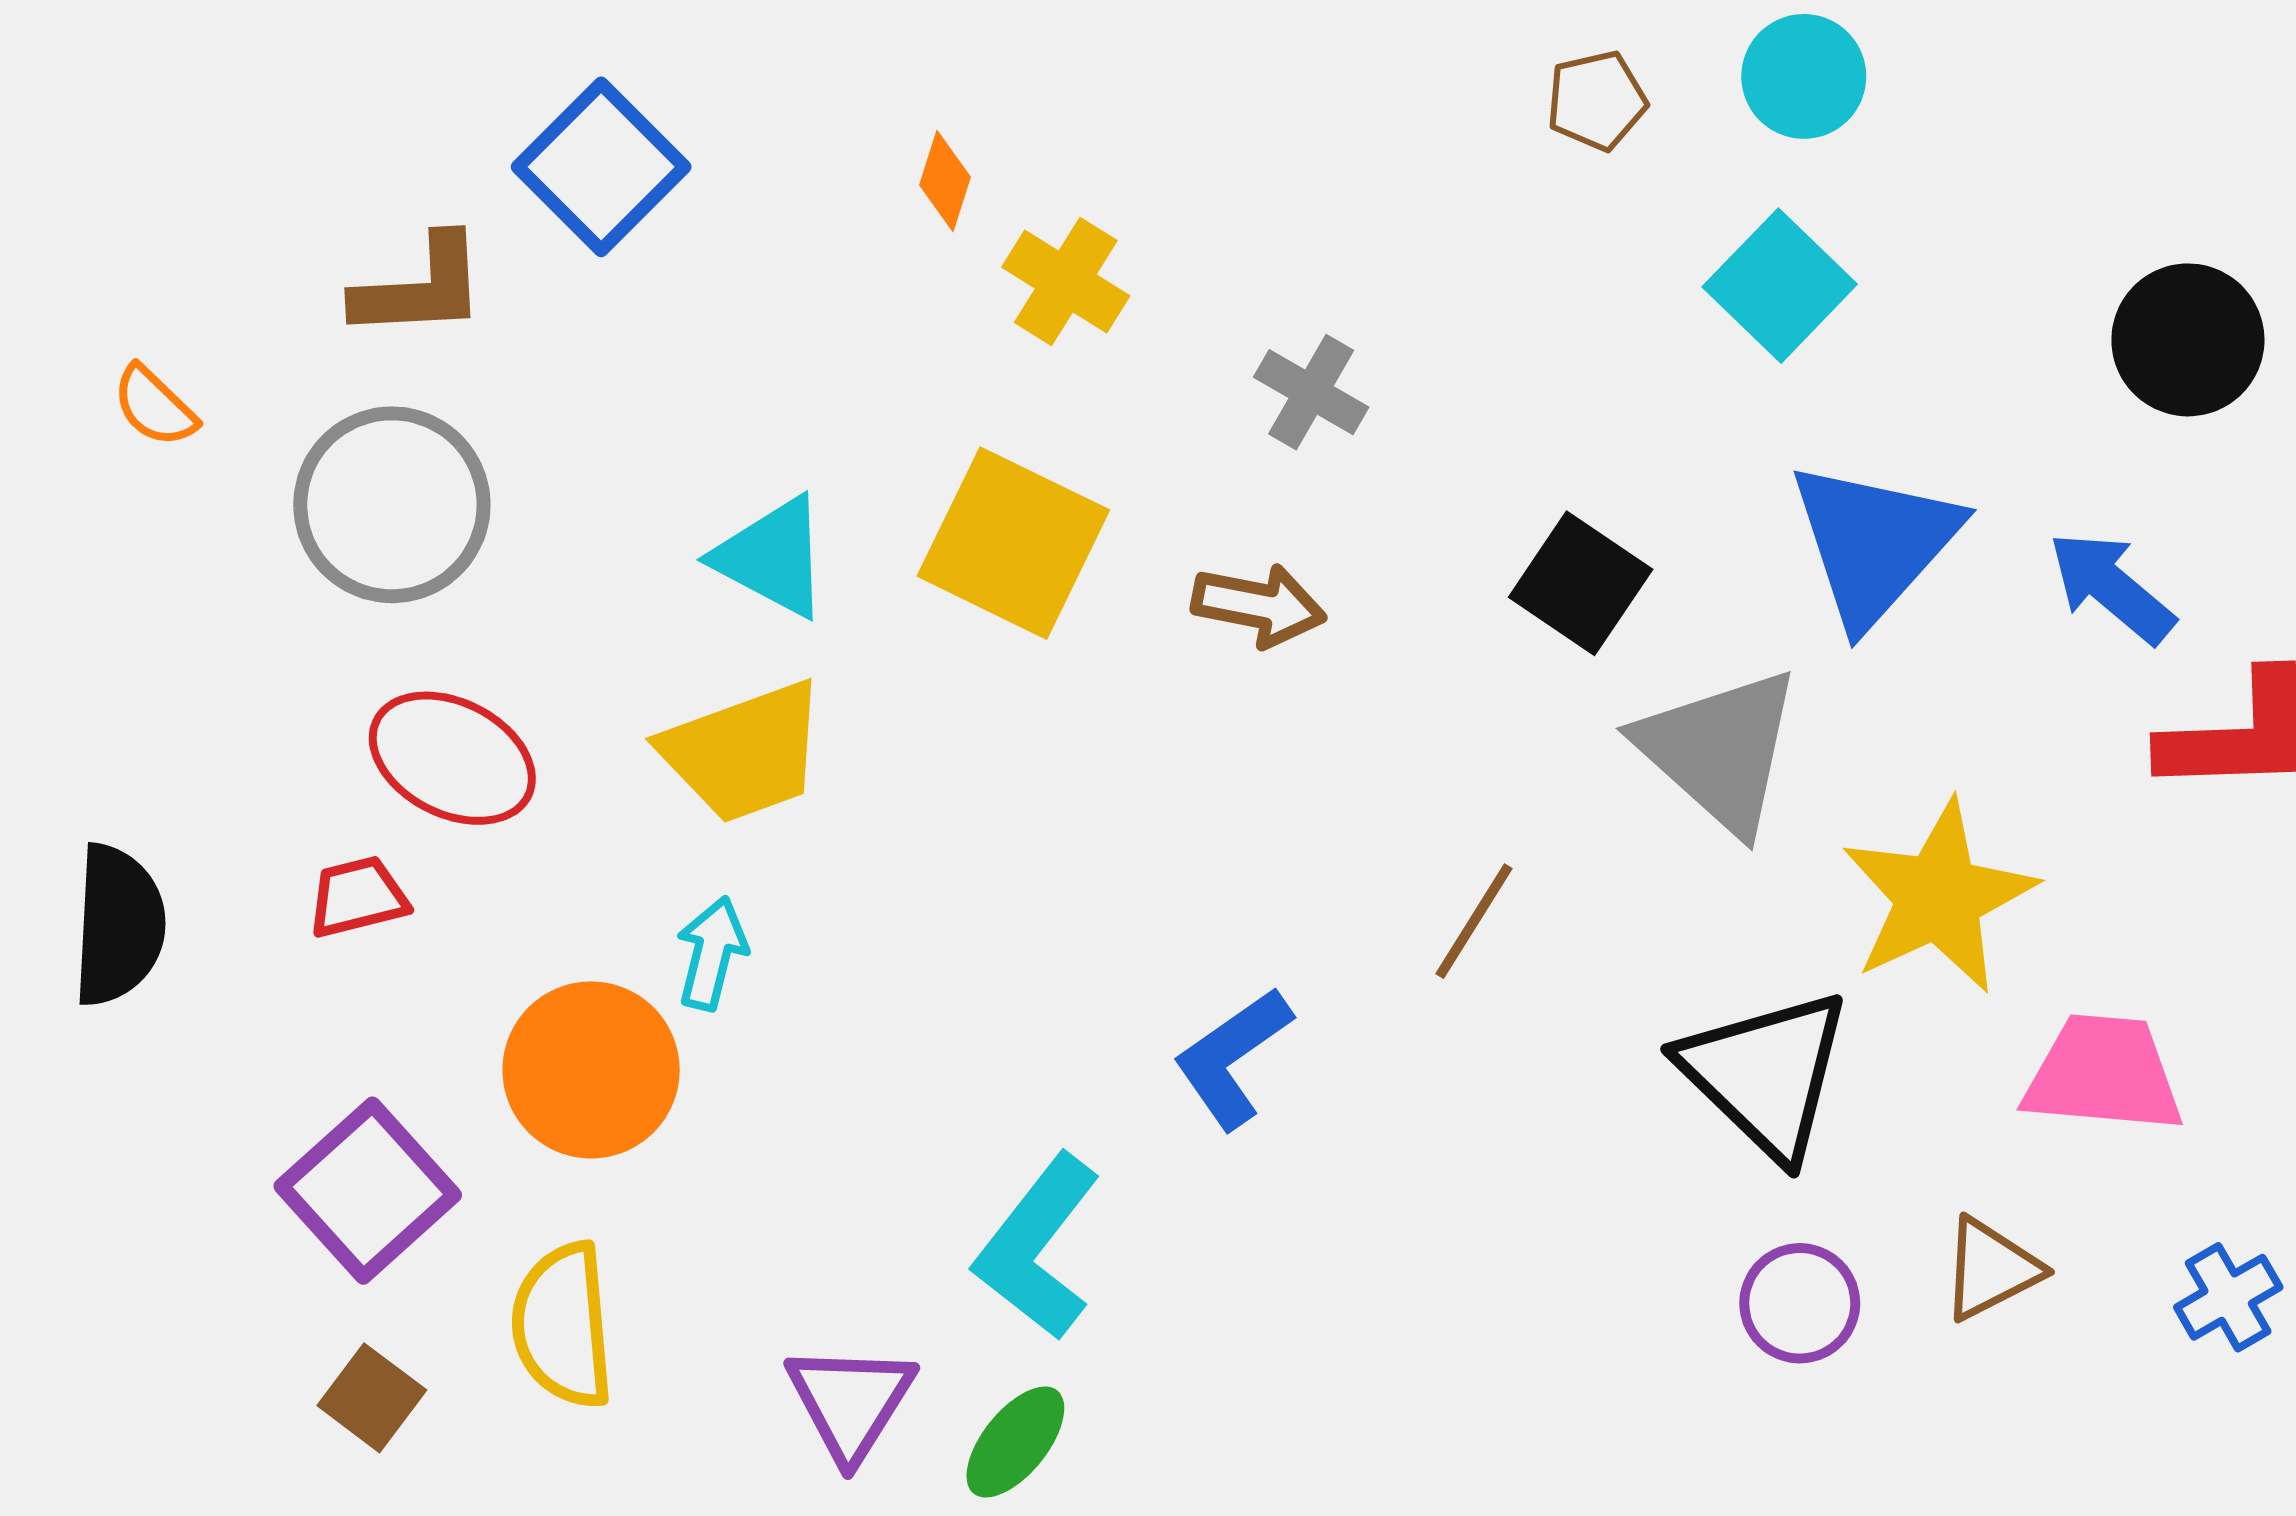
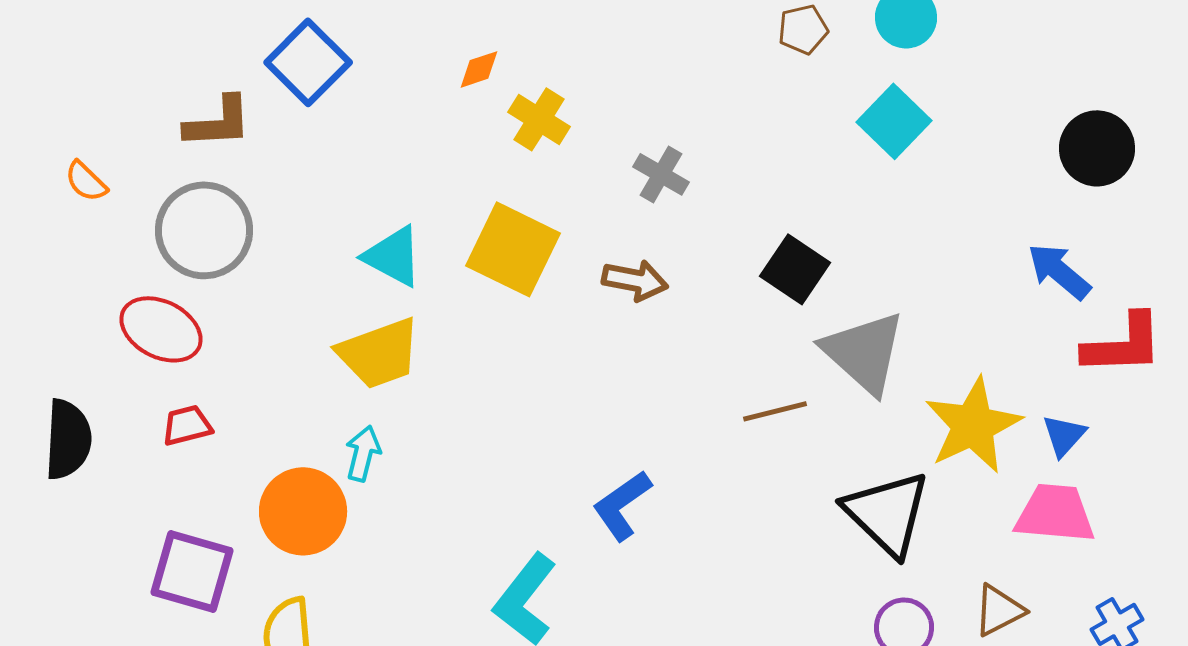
orange diamond: (945, 181) -> (479, 69), turned 54
blue triangle: (1874, 543) -> (1064, 435), moved, size x0.5
red ellipse: (452, 758) -> (161, 329), moved
brown line: (1474, 921) -> (775, 411), moved, turned 44
purple square: (368, 1191) -> (192, 571), turned -32

